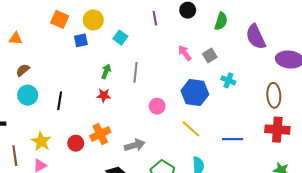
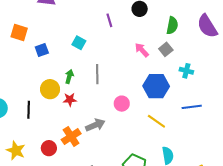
yellow circle: (93, 20) -> (50, 89), moved
green semicircle: (221, 21) -> (172, 25), moved
blue line: (233, 139) -> (192, 107), moved
gray arrow: (135, 145) -> (95, 125), moved

